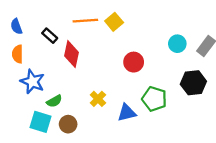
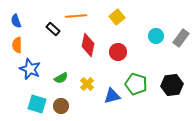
yellow square: (114, 22) -> (117, 17), moved
black rectangle: (50, 36) -> (53, 29), moved
red diamond: (72, 54) -> (88, 45), moved
black hexagon: (193, 83) -> (172, 85), moved
green semicircle: (54, 101) -> (61, 78), moved

